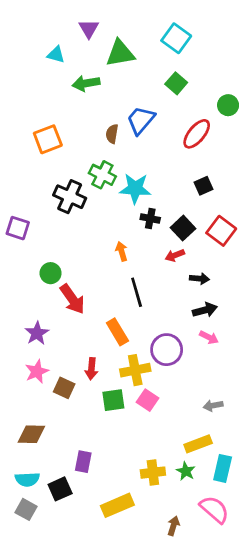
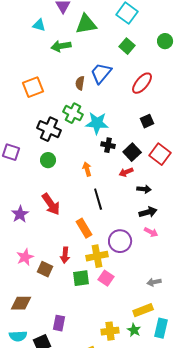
green circle: (228, 105) -> (165, 41), moved
green circle: (51, 273) -> (48, 160), moved
purple star: (37, 333) -> (20, 214), moved

